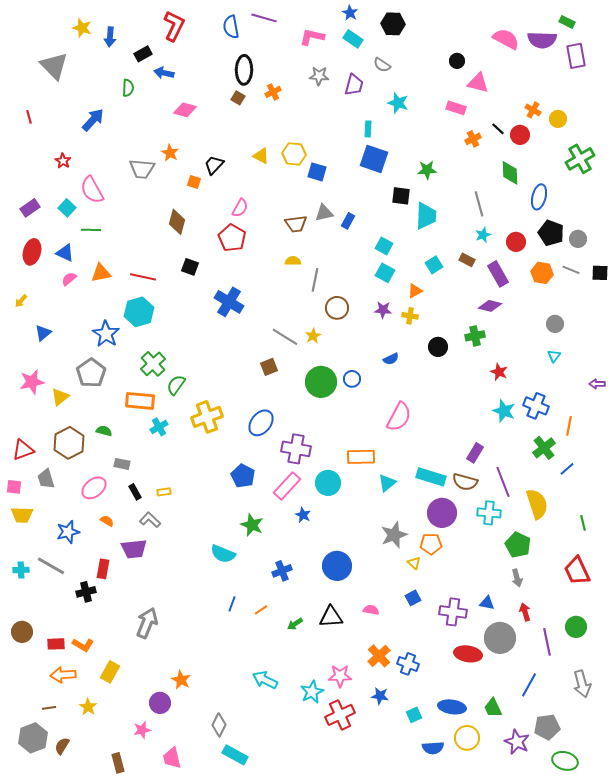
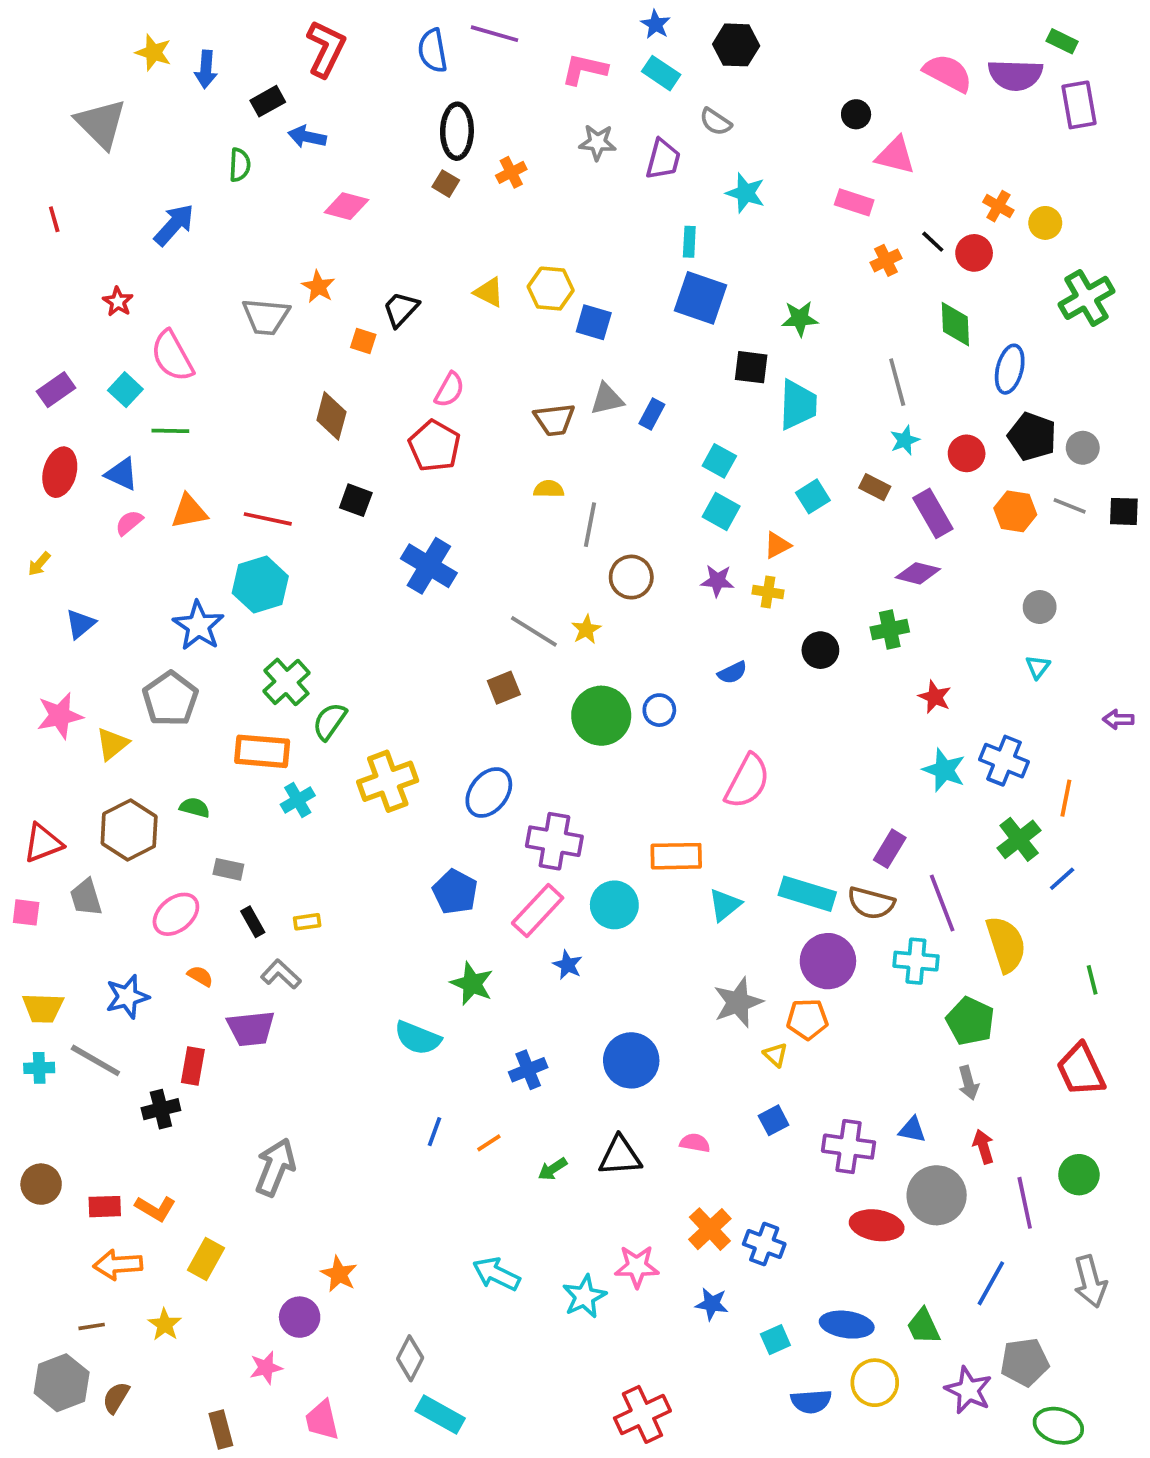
yellow trapezoid: (22, 515) -> (43, 1008), moved
red cross: (340, 715) -> (642, 1414), moved

